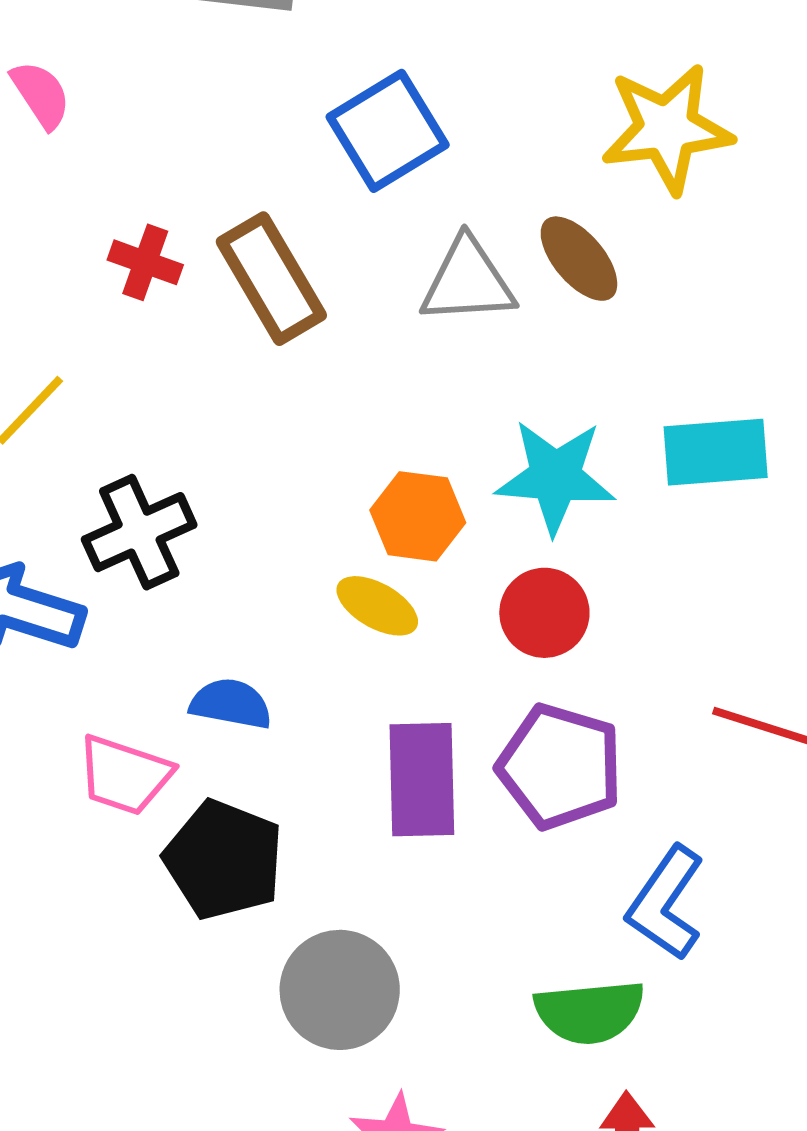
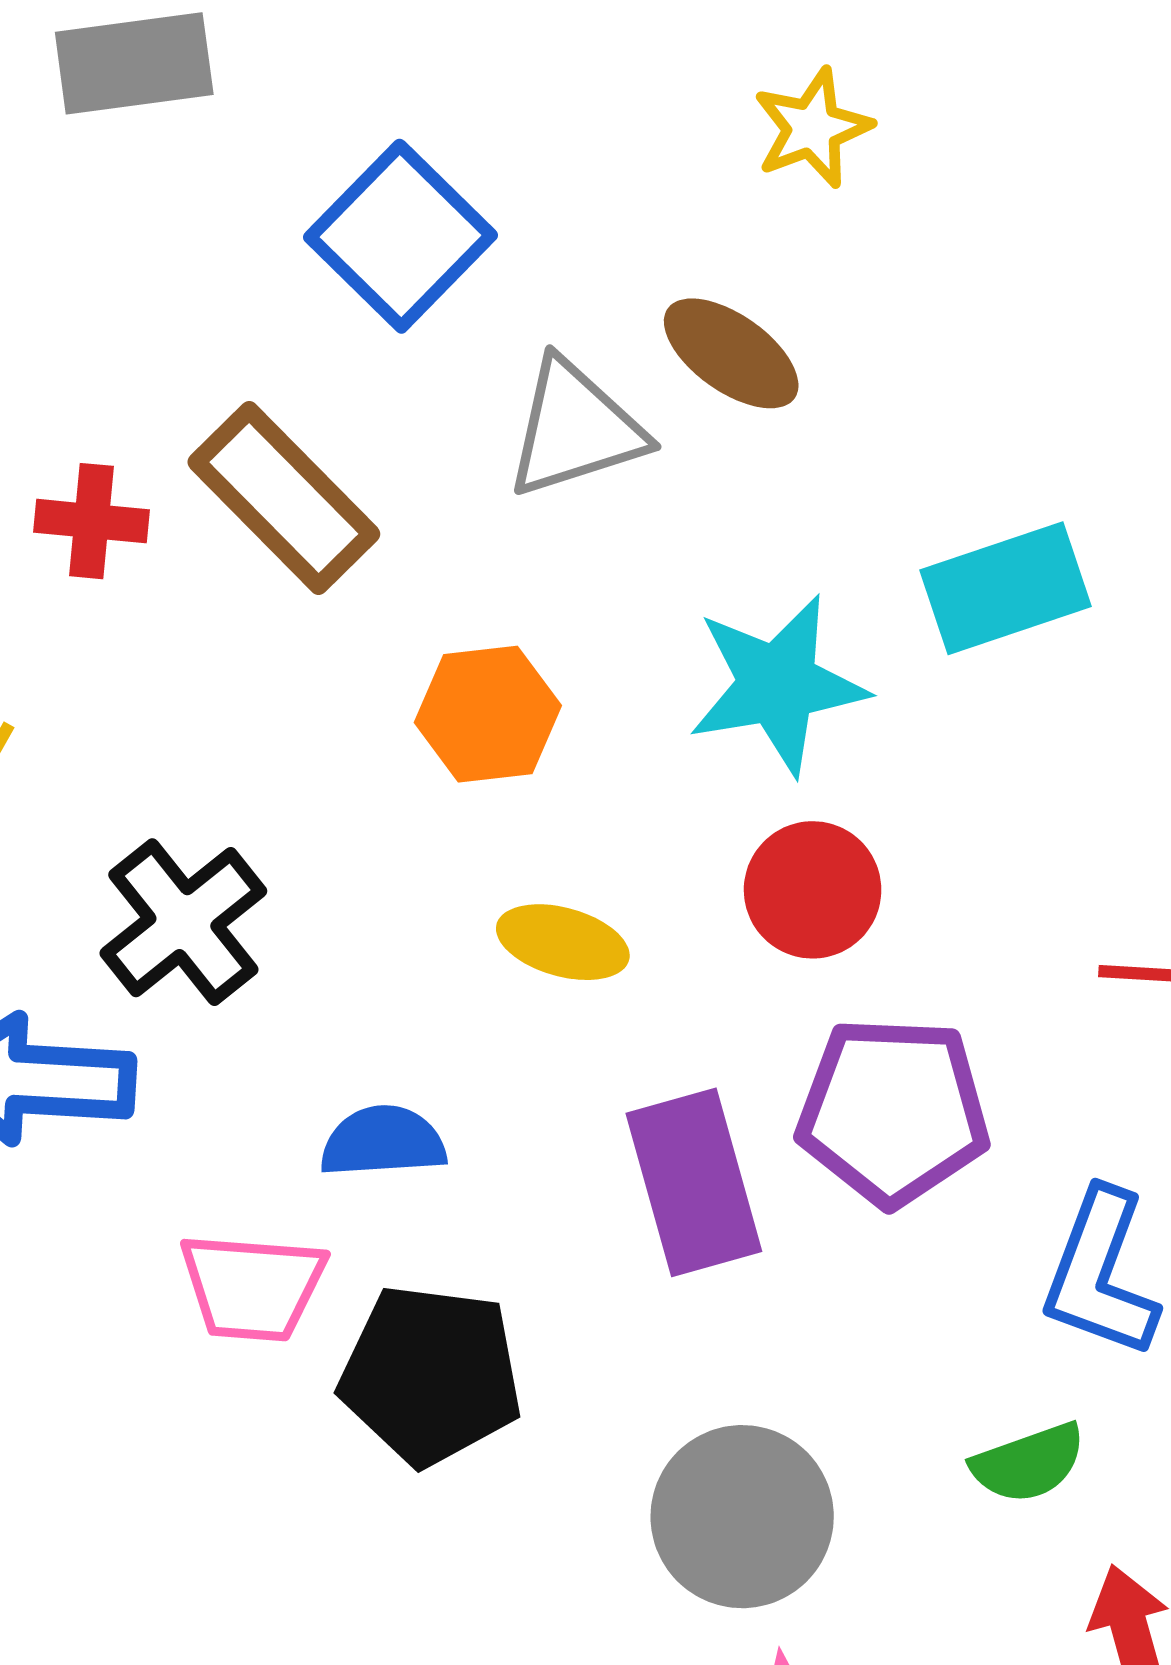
yellow star: (667, 128) -> (812, 128), size x0.6
orange hexagon: (418, 516) -> (488, 714), moved
gray circle: (340, 990) -> (742, 1517), moved
green semicircle: (589, 1012) -> (1028, 1463), size x0.7

